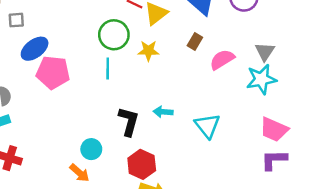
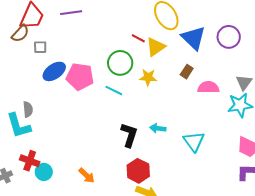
pink semicircle: (222, 60) -> (208, 87), turned 30
cyan line: (108, 68) -> (114, 90), turned -66
pink pentagon: (53, 72) -> (80, 77), moved
cyan circle: (91, 149) -> (44, 172), moved

